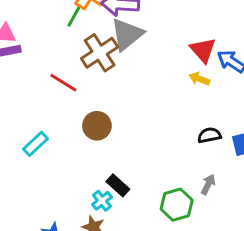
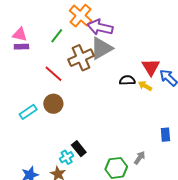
green line: (74, 16) -> (57, 36), moved
brown circle: (97, 126) -> (53, 104), moved
black semicircle: (209, 135) -> (127, 80), moved

